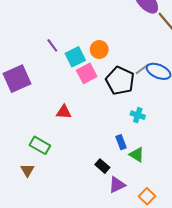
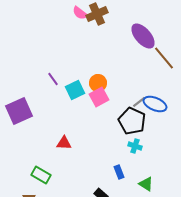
pink square: (87, 73) -> (99, 97), moved
black pentagon: (120, 81) -> (132, 121), moved
green triangle: (137, 155) -> (146, 184), moved

